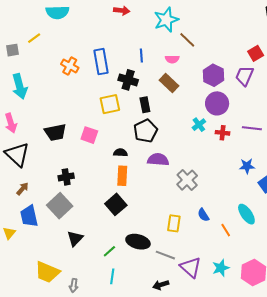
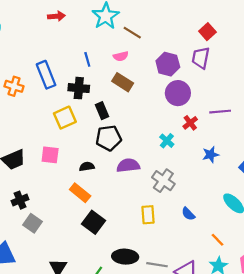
cyan cross: (199, 125) -> (167, 141), moved
black pentagon: (146, 131) -> (109, 138), turned 30
red cross: (223, 133) -> (190, 123), turned -32
blue star: (247, 166) -> (211, 155), moved
orange rectangle: (122, 176) -> (80, 193), moved, turned -42
black cross: (66, 177) -> (20, 200), moved
gray square: (60, 206) -> (32, 223), moved, size x0.7
yellow rectangle: (174, 223) -> (148, 215), moved
orange line: (226, 230) -> (218, 240), moved

